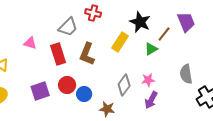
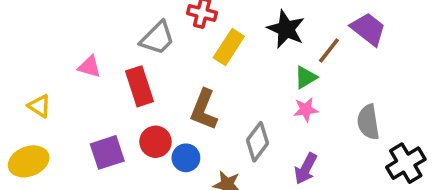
purple trapezoid: (186, 22) -> (368, 29), turned -30
yellow rectangle: (120, 42) -> (229, 47), moved
brown L-shape: (87, 54) -> (204, 110), moved
pink star: (148, 80) -> (306, 110), moved

